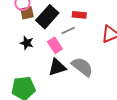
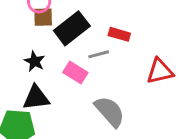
pink rectangle: (55, 45) -> (75, 72), turned -35
black triangle: (57, 67) -> (36, 98), moved

